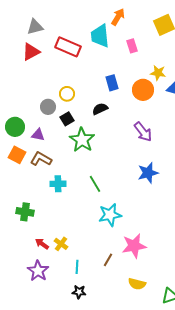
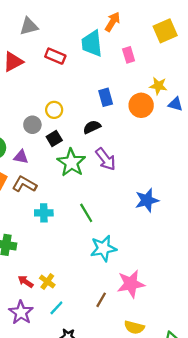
gray triangle: (35, 27) -> (29, 26), moved
red rectangle: (68, 47) -> (55, 56), size x0.7
purple arrow: (143, 132) -> (106, 159), moved
cyan line: (77, 267) -> (56, 308), moved, turned 40

